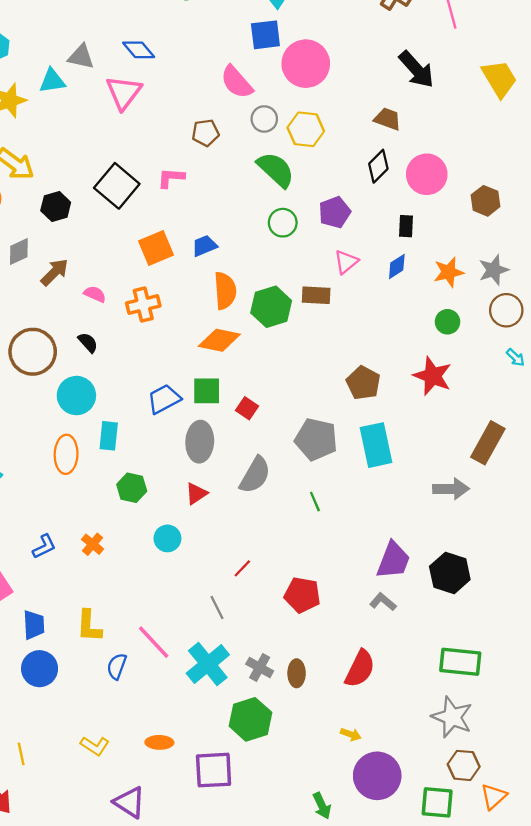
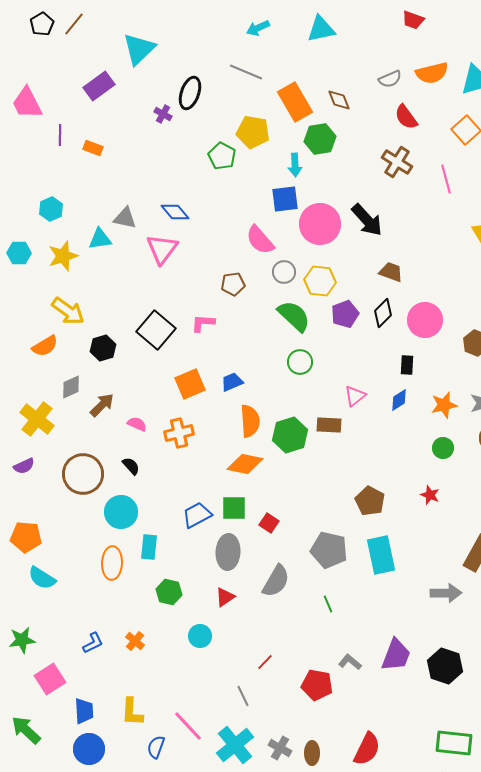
black arrow: (416, 69) -> (367, 220), moved
purple pentagon: (335, 212) -> (345, 314), moved
red star: (433, 376) -> (430, 495), size x0.6
gray L-shape: (383, 602) -> (350, 662), moved

